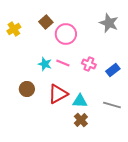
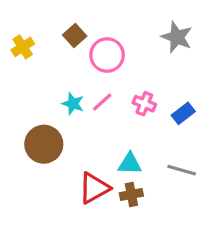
pink line: (63, 63) -> (102, 102), turned -64
brown circle: (27, 89) -> (44, 144), size x1.5
red triangle: (58, 94) -> (94, 188), moved
brown cross: (81, 120) -> (131, 194), turned 32

